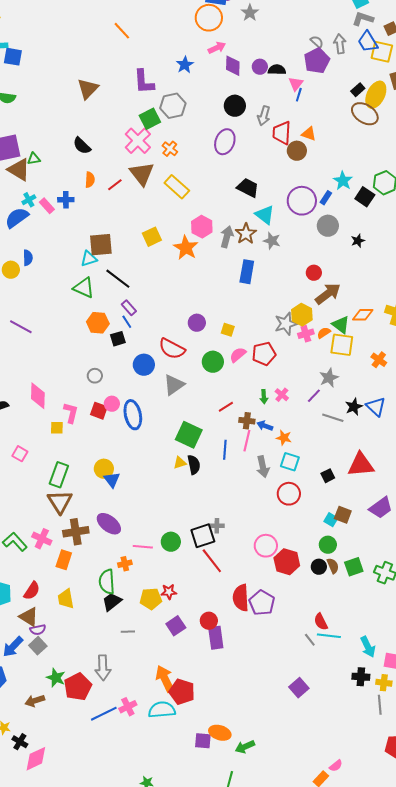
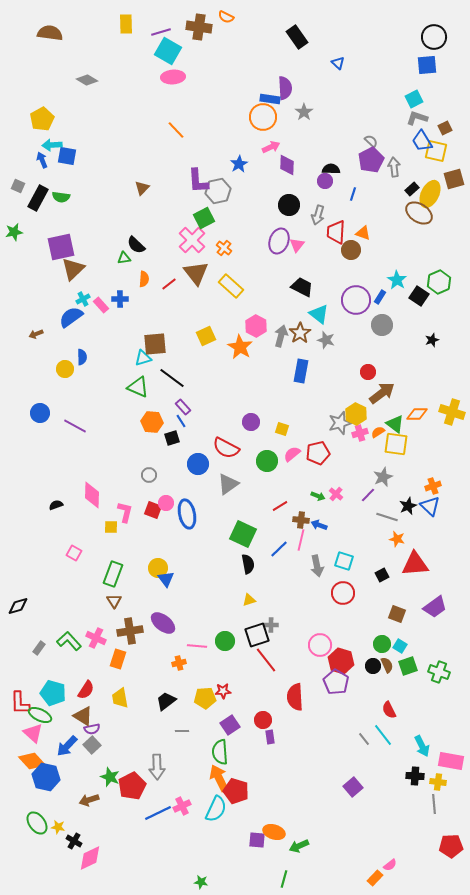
gray arrow: (340, 44) -> (394, 167), moved
purple circle: (260, 67) -> (325, 181), moved
pink triangle: (296, 84) -> (297, 245), moved
brown triangle: (88, 89) -> (142, 188), size x0.7
gray hexagon: (173, 106) -> (218, 191), moved
green triangle: (34, 159) -> (124, 258), moved
brown triangle: (19, 170) -> (73, 269), turned 45
black star: (358, 241) -> (432, 340), moved
orange cross: (379, 360) -> (433, 486), moved, turned 35
green arrow: (264, 397) -> (318, 496), turned -64
orange star: (284, 438) -> (397, 539), moved
blue line: (225, 450) -> (279, 549), turned 42
yellow triangle: (180, 463) -> (249, 600), moved
brown triangle: (60, 502) -> (114, 601), size x0.6
cyan square: (331, 520) -> (400, 646), moved
green semicircle: (107, 582) -> (220, 752), moved
purple pentagon: (262, 603) -> (336, 682), moved
red semicircle: (321, 622) -> (389, 710), moved
cyan line: (329, 636) -> (383, 735), turned 45
purple rectangle: (216, 638) -> (270, 737), size x0.6
cyan semicircle: (162, 710) -> (216, 809), turned 120

